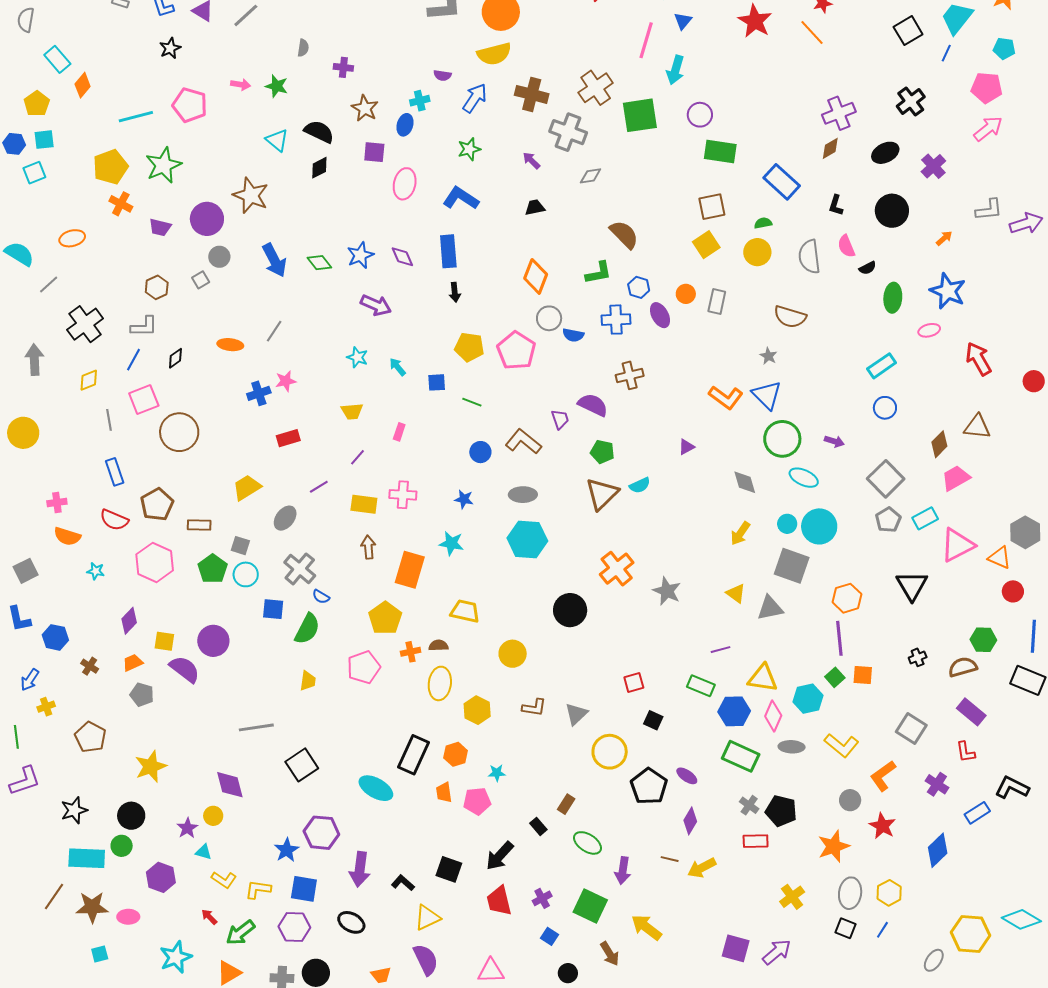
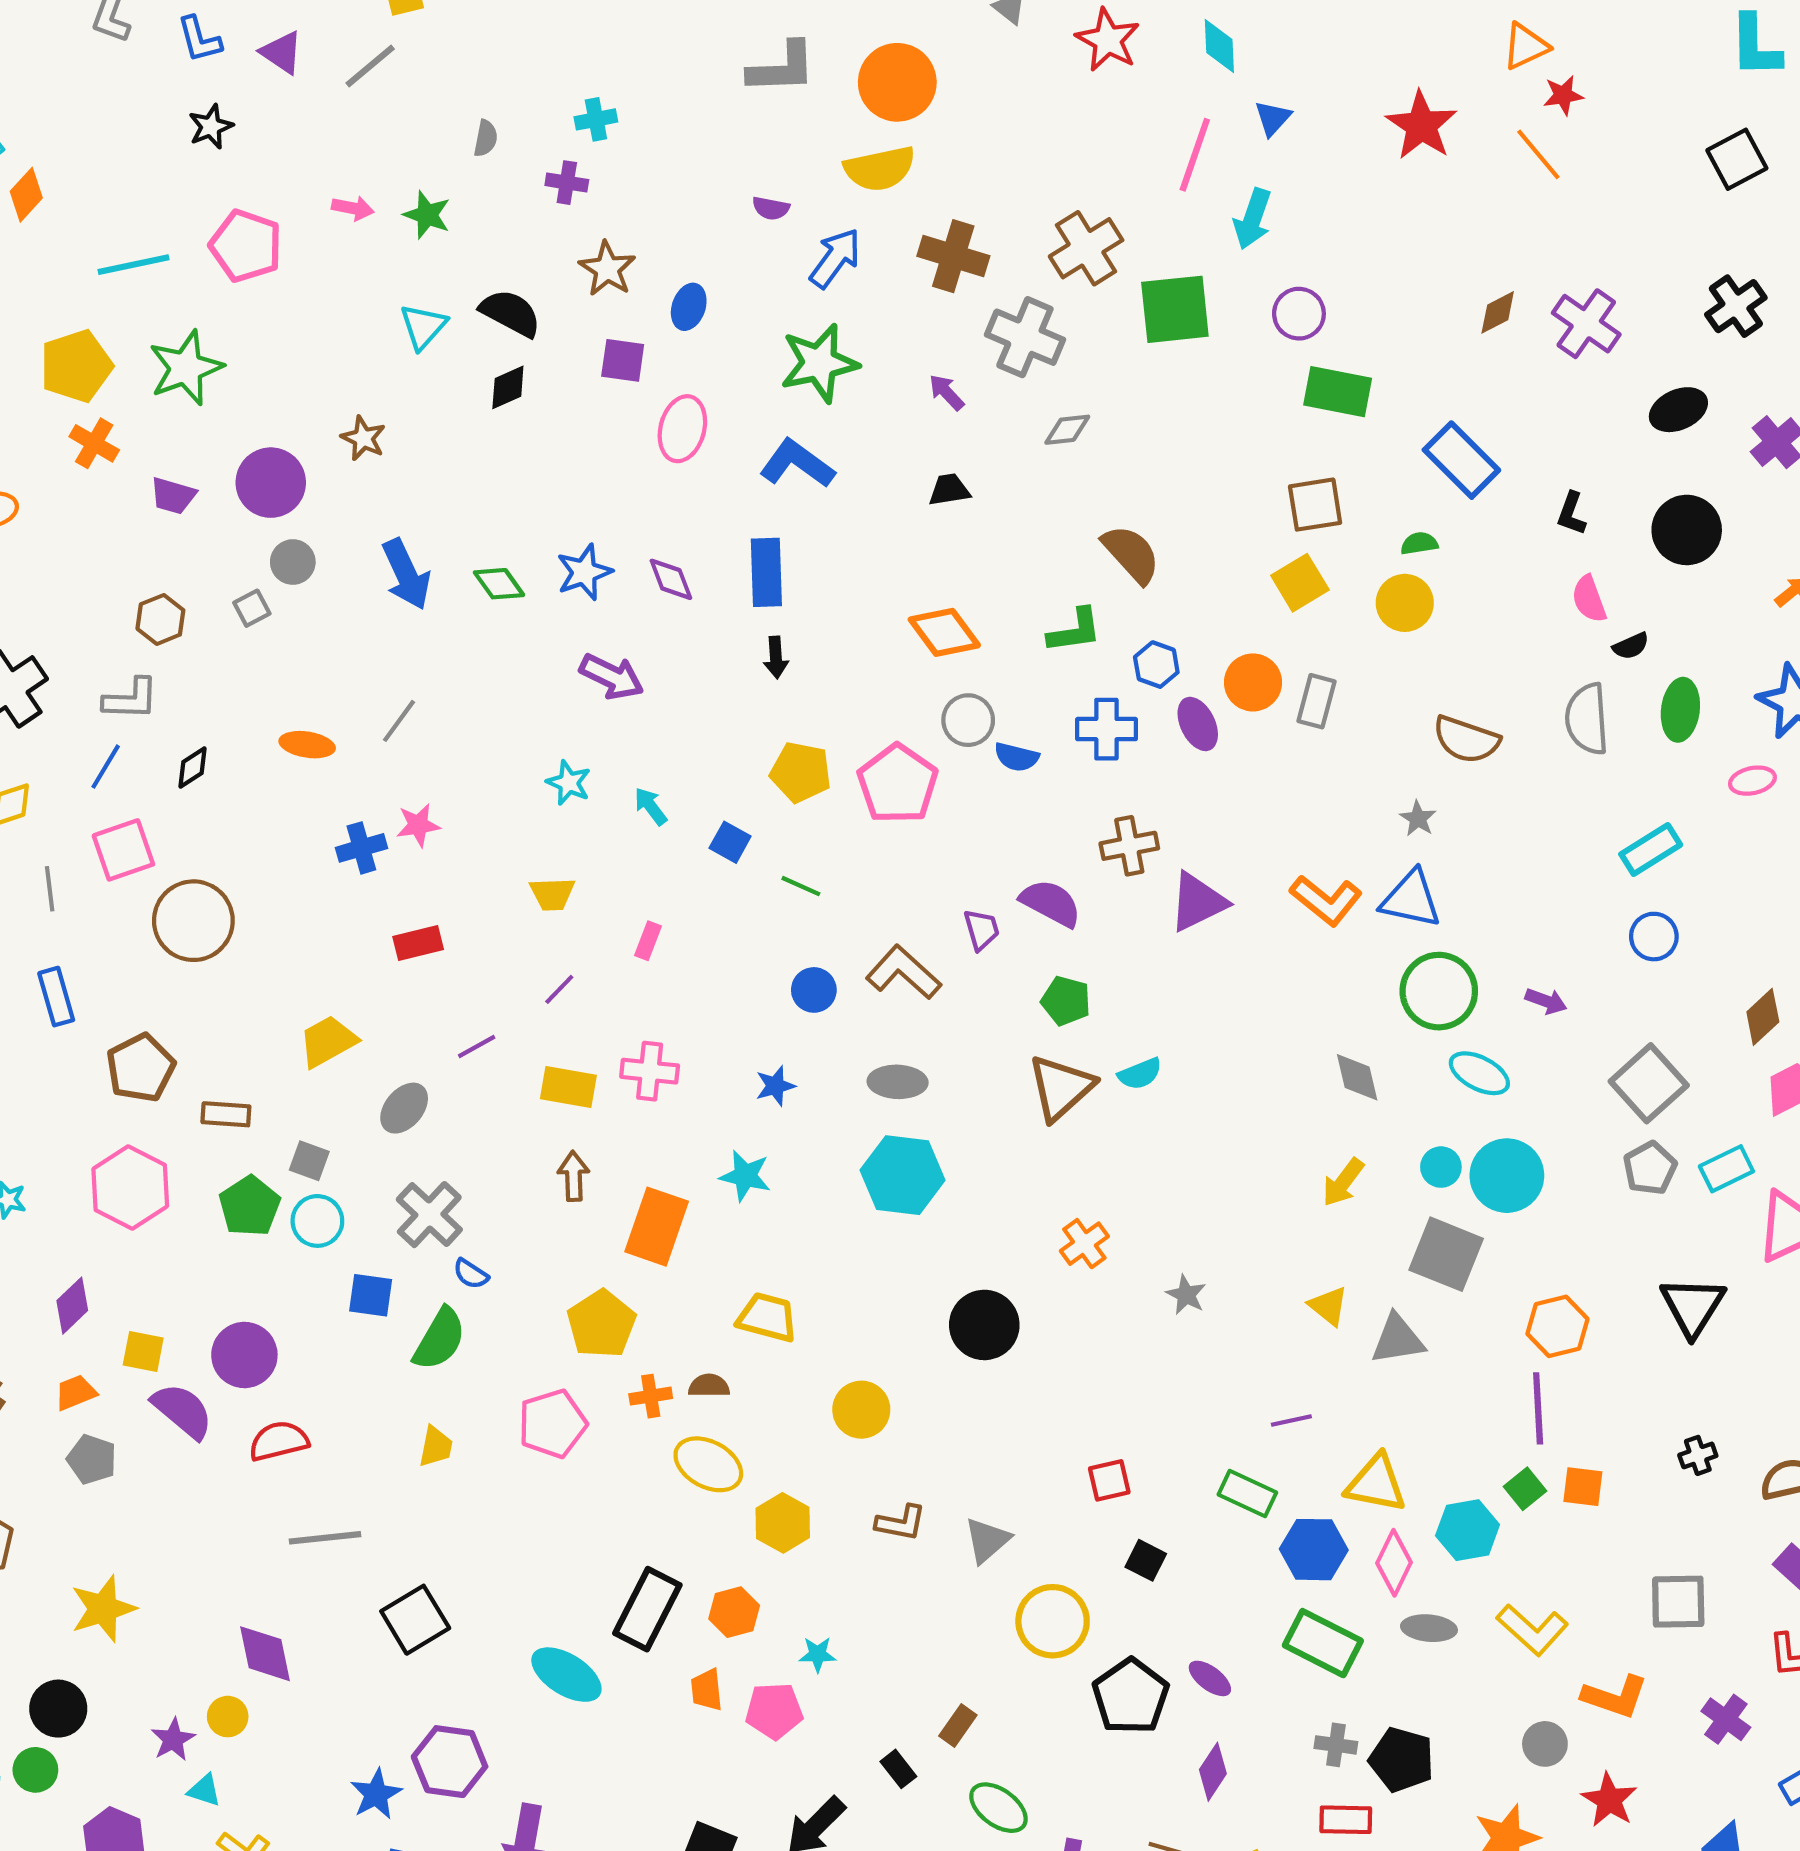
cyan cross: (420, 101) -> (596, 119), moved
purple cross: (839, 113) -> (1586, 324), turned -36
cyan triangle: (277, 140) -> (423, 327), turned 30
brown diamond: (830, 148) -> (1498, 312), moved
green star: (469, 149) -> (819, 363), size x1.6
brown star: (251, 195) -> (363, 438), size x0.6
gray semicircle: (809, 257) -> (1587, 719), moved
orange diamond: (536, 276) -> (944, 632), turned -60
orange circle: (686, 294) -> (1253, 682), size x1.4
blue square: (437, 382) -> (730, 842), turned 30
blue triangle: (767, 395) -> (1411, 899), turned -36
purple triangle: (686, 447) -> (1198, 902), moved, size x1.8
blue star: (464, 499) -> (775, 1086), turned -30
red semicircle: (114, 520) -> (279, 1441), moved, turned 140
orange cross: (617, 569) -> (1084, 1244), size x0.7
gray star: (667, 591) -> (1186, 1295), size x0.7
yellow ellipse: (440, 683) -> (708, 1464), turned -72
gray square: (911, 729) -> (1678, 1602), turned -36
orange L-shape: (883, 776) -> (1615, 1697), turned -128
gray cross: (749, 805) -> (1336, 1745), turned -30

